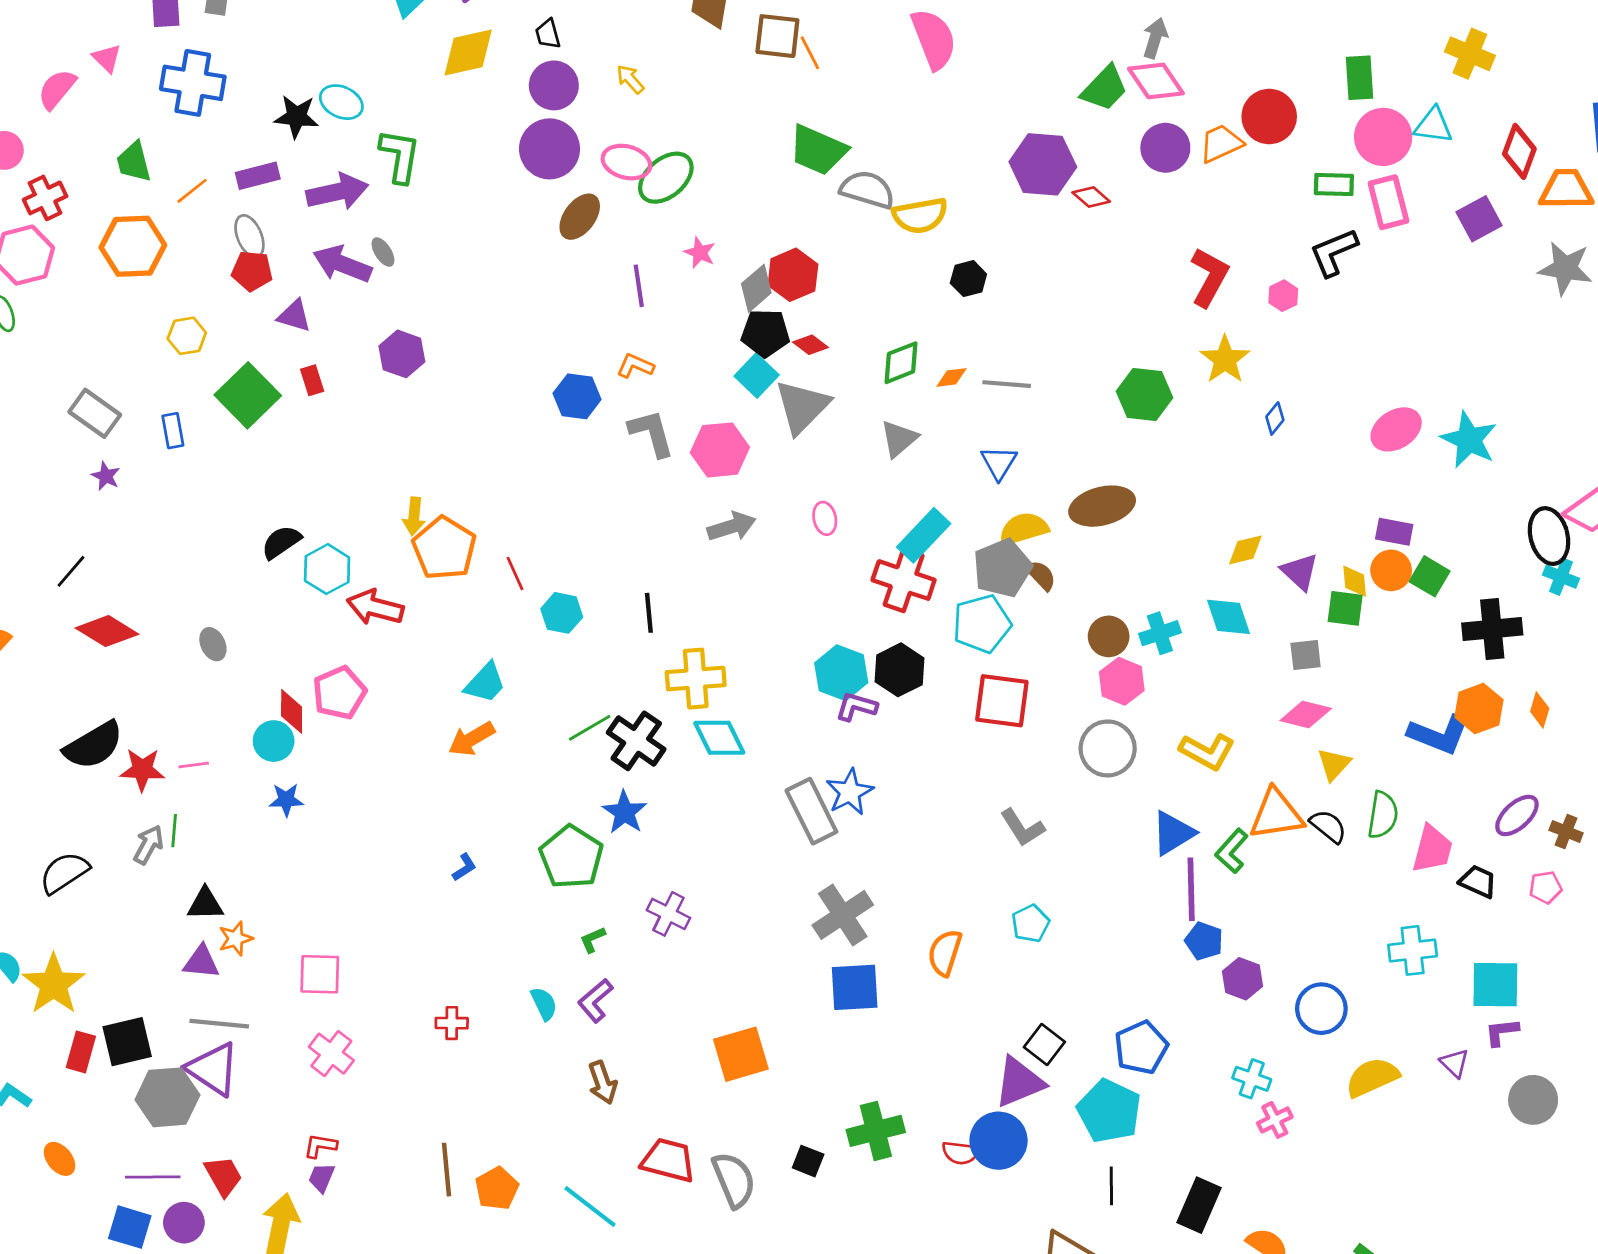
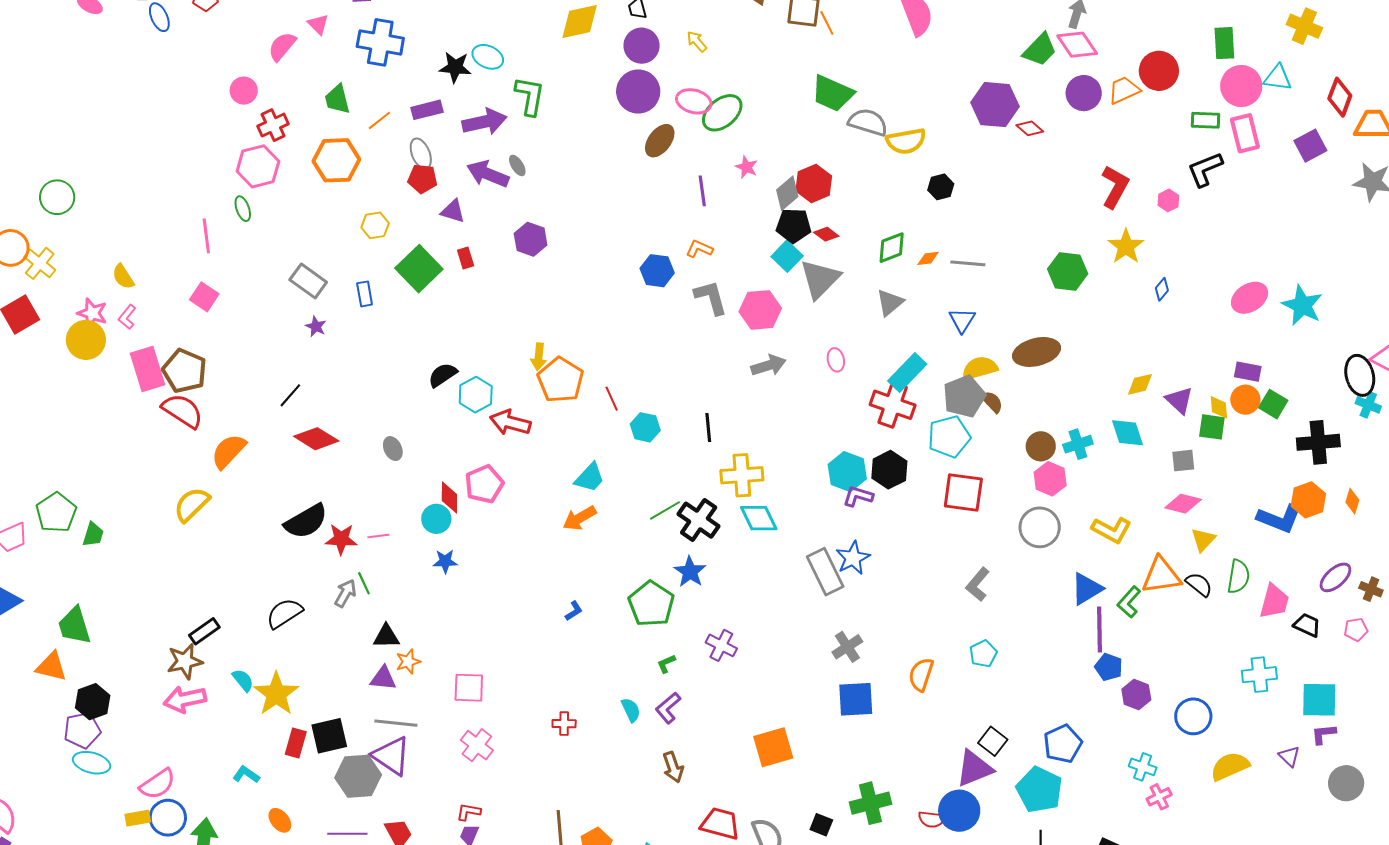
gray L-shape: (1022, 828) -> (978, 584), turned 72
green line: (174, 831) -> (364, 583), turned -30
gray cross: (843, 915) -> (847, 647), size x0.7

